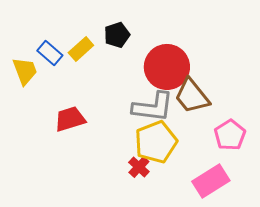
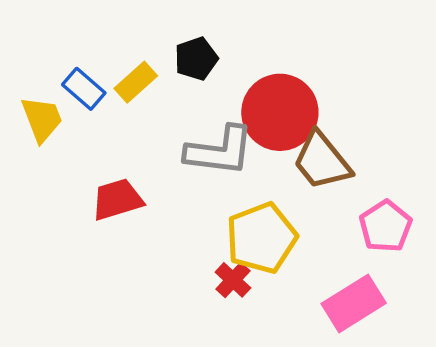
gray L-shape: (153, 107) -> (220, 151), moved

